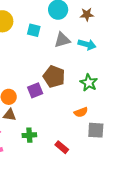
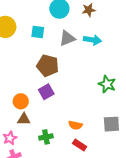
brown pentagon: (54, 77) -> (48, 66), moved
green star: (89, 83) -> (107, 84), moved
orange semicircle: (81, 112) -> (75, 125), moved, turned 40

